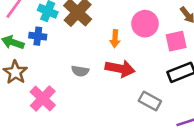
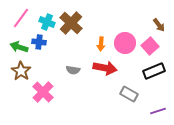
pink circle: (145, 24) -> (125, 43), moved
pink square: (176, 41) -> (150, 46), turned -30

